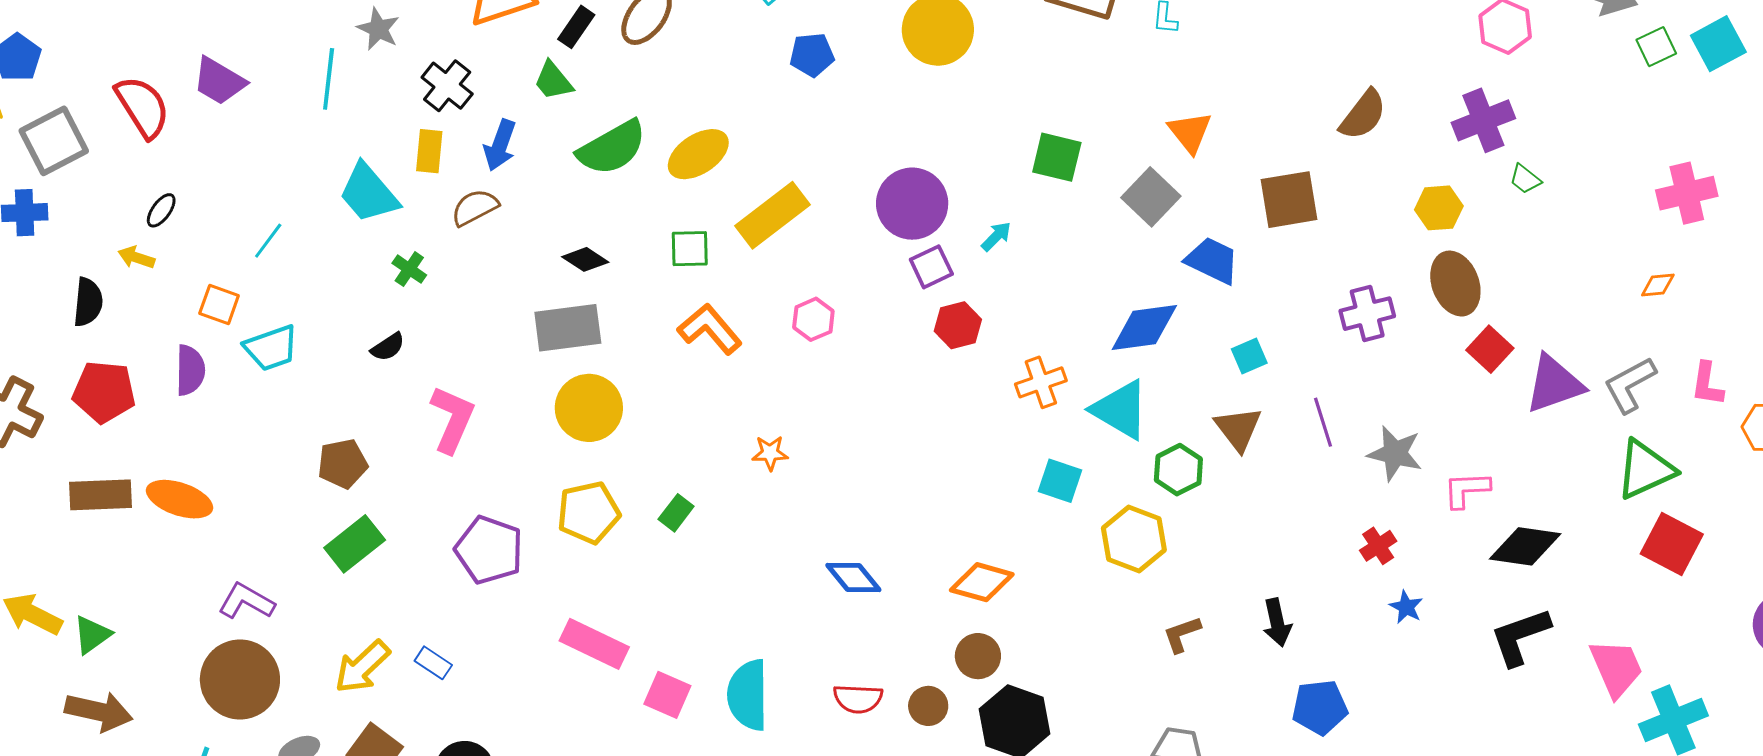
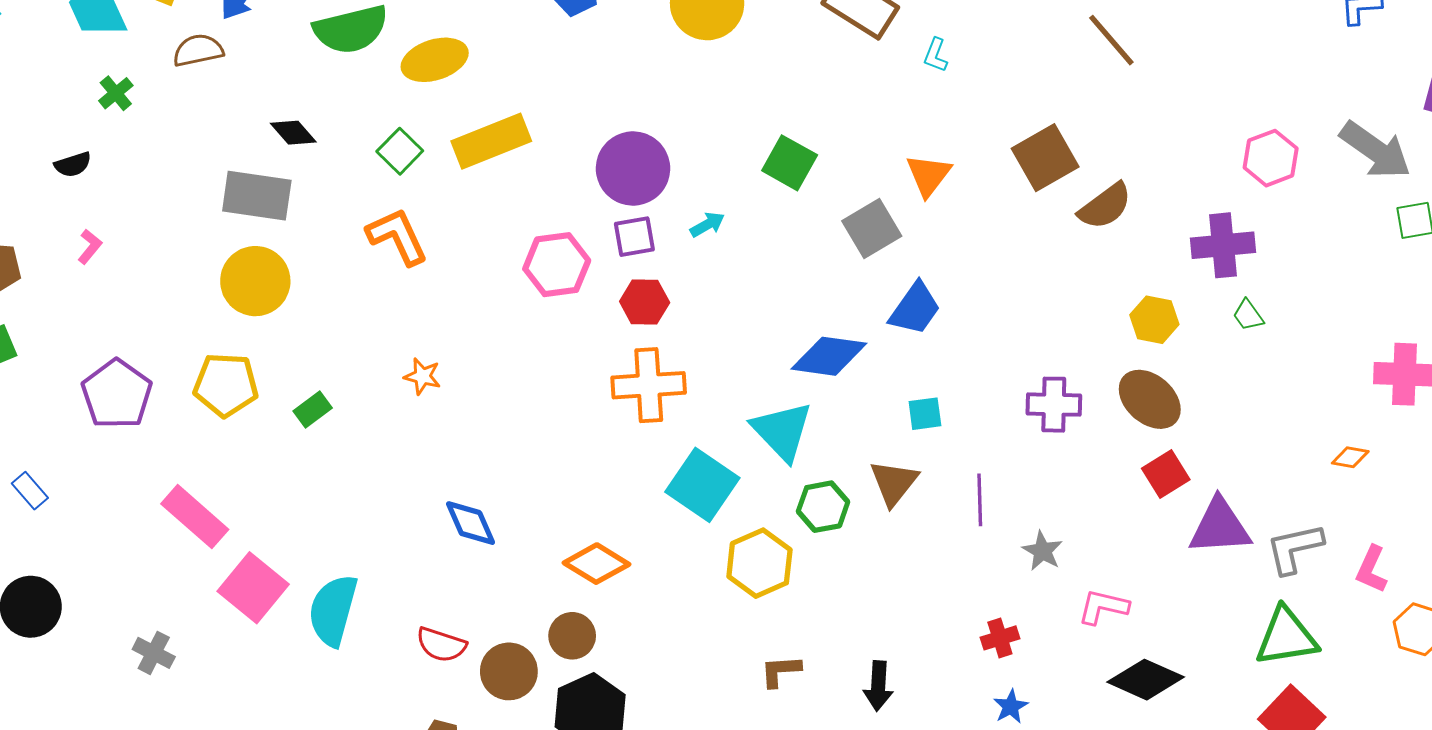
brown square: (1289, 200) -> (1045, 158), moved, turned -36
green square: (690, 249) -> (400, 151), turned 30
blue trapezoid: (1212, 260) -> (915, 309), turned 84
brown ellipse: (1455, 284) -> (1150, 399), turned -44
pink hexagon: (813, 319) -> (557, 265), moved, size x1.5
orange cross: (1041, 382) -> (649, 385), moved, size x1.4
pink L-shape: (452, 419) -> (90, 247), moved, size x0.5
gray star: (1395, 453) -> (1042, 551), size x0.7
cyan square: (1060, 481) -> (702, 485), size x1.5
pink square: (667, 695) -> (253, 588), size x1.4
brown circle: (928, 706) -> (509, 671), size x1.4

